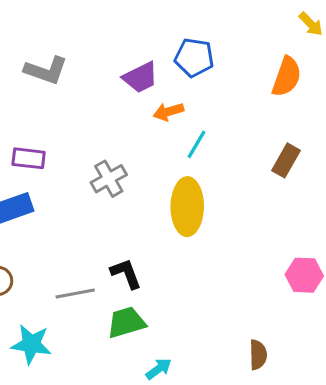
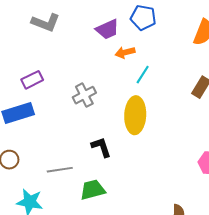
purple rectangle: (29, 158) -> (32, 80), turned -35
black L-shape: (126, 274) -> (101, 147), moved

